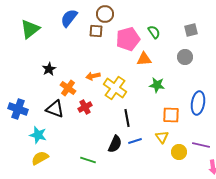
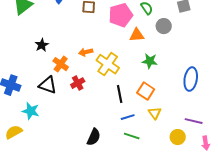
gray circle: (185, 57) -> (164, 26), moved
orange square: (171, 115) -> (146, 91), moved, turned 30
black semicircle: (115, 144) -> (94, 137), moved
yellow circle: (179, 152) -> (178, 137), moved
yellow semicircle: (40, 158) -> (14, 132), moved
green line: (88, 160) -> (132, 136), moved

